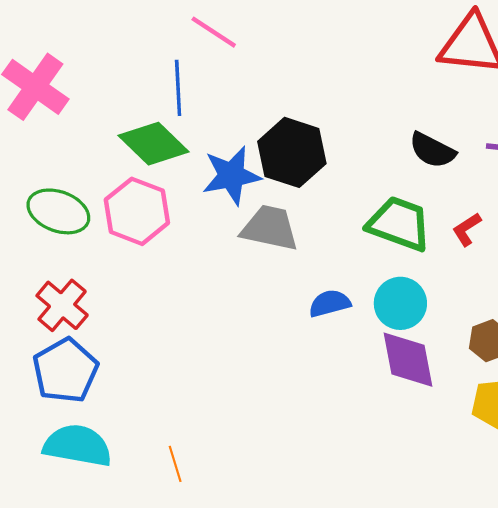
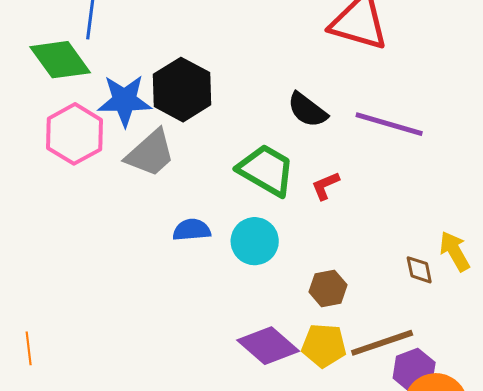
pink hexagon: (137, 211) -> (74, 134), moved
gray trapezoid: (270, 228) -> (150, 153), turned 116
purple diamond: (408, 360) -> (268, 346), moved, turned -48

